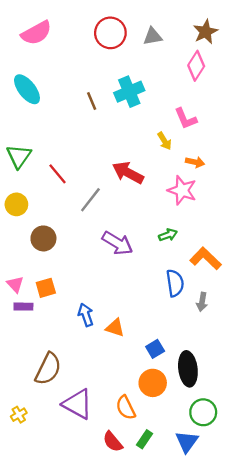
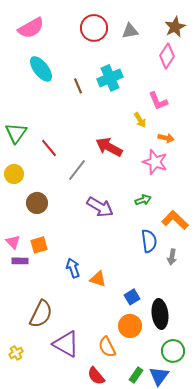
cyan ellipse: (27, 89) -> (41, 69), moved
green rectangle: (144, 439) -> (136, 375), moved

